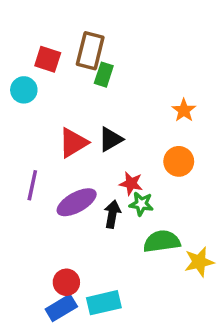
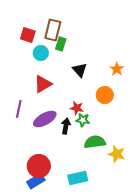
cyan circle: (24, 90) -> (41, 53), moved
orange star: (184, 110) -> (117, 69), moved
black triangle: (111, 139) -> (80, 70), moved, turned -42
yellow star: (199, 262) -> (117, 154), turned 30
red circle: (66, 282) -> (39, 166), size x1.5
cyan rectangle: (104, 303) -> (78, 178), moved

